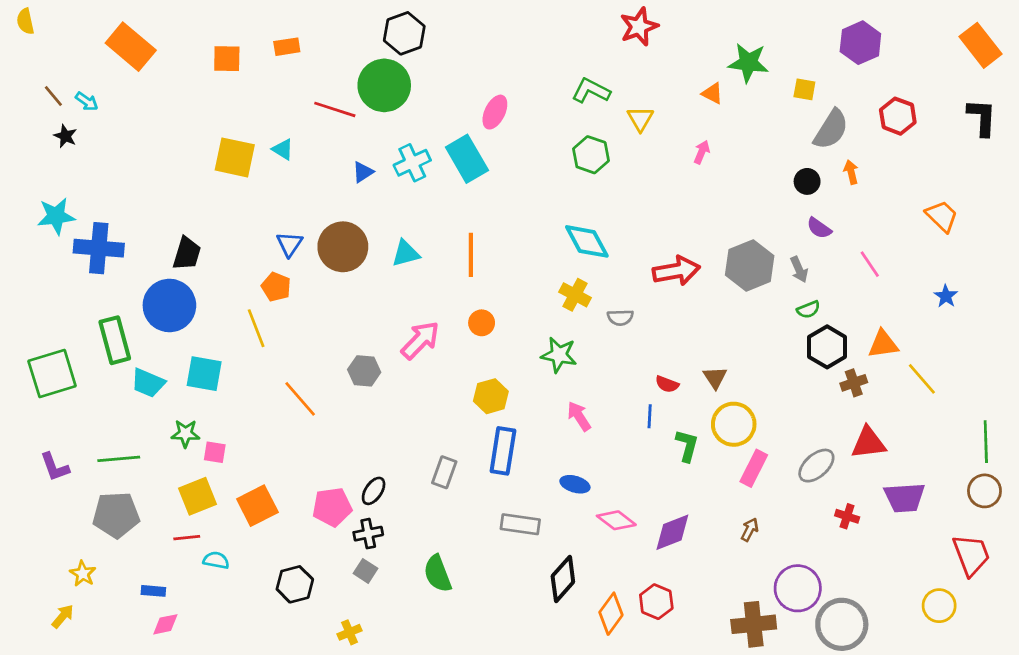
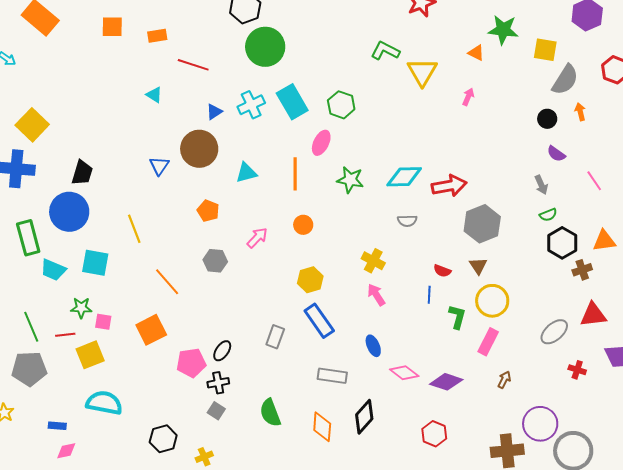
orange rectangle: (287, 47) -> (157, 36), moved
green circle: (384, 85) -> (265, 47), moved
yellow square: (804, 89) -> (545, 50), size x1.4
pink ellipse: (495, 112) -> (321, 143), moved
yellow triangle: (640, 119) -> (422, 72), size x1.5
green hexagon: (591, 155) -> (341, 105), moved
yellow square: (235, 157) -> (32, 125), moved, turned 32
cyan diamond: (587, 241) -> (404, 177), moved, turned -63
brown circle: (343, 247) -> (199, 149), moved
gray hexagon: (750, 265) -> (482, 224), moved
orange pentagon: (276, 287) -> (208, 211), moved
yellow cross: (575, 295) -> (373, 261), moved
pink arrow: (420, 340) -> (257, 238), size x0.7
green star: (559, 355) -> (350, 180), moved
blue rectangle: (503, 451) -> (319, 321), turned -44
green line: (119, 459) -> (31, 327), turned 72
pink rectangle: (754, 468) -> (488, 342), moved
blue ellipse: (575, 484) -> (373, 346), turned 50
orange square: (257, 506) -> (151, 330), moved
purple diamond: (672, 532) -> (446, 382), turned 40
red line: (187, 538) -> (65, 335), moved
cyan semicircle: (216, 560) -> (104, 403), size x1.8
black hexagon: (295, 584) -> (163, 439), moved
orange diamond: (611, 614) -> (322, 427), moved, turned -32

